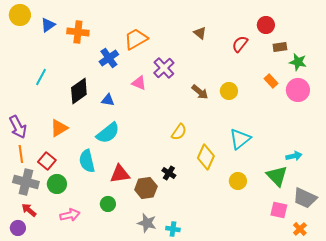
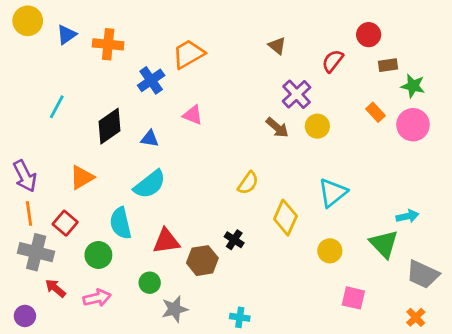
purple cross: (164, 68) -> (297, 94), moved
green circle: (57, 184) -> (98, 255), moved
red arrow: (29, 210) -> (55, 288), moved
pink square: (279, 210) -> (353, 298), moved
gray star: (147, 223) -> (175, 309), moved, turned -30

